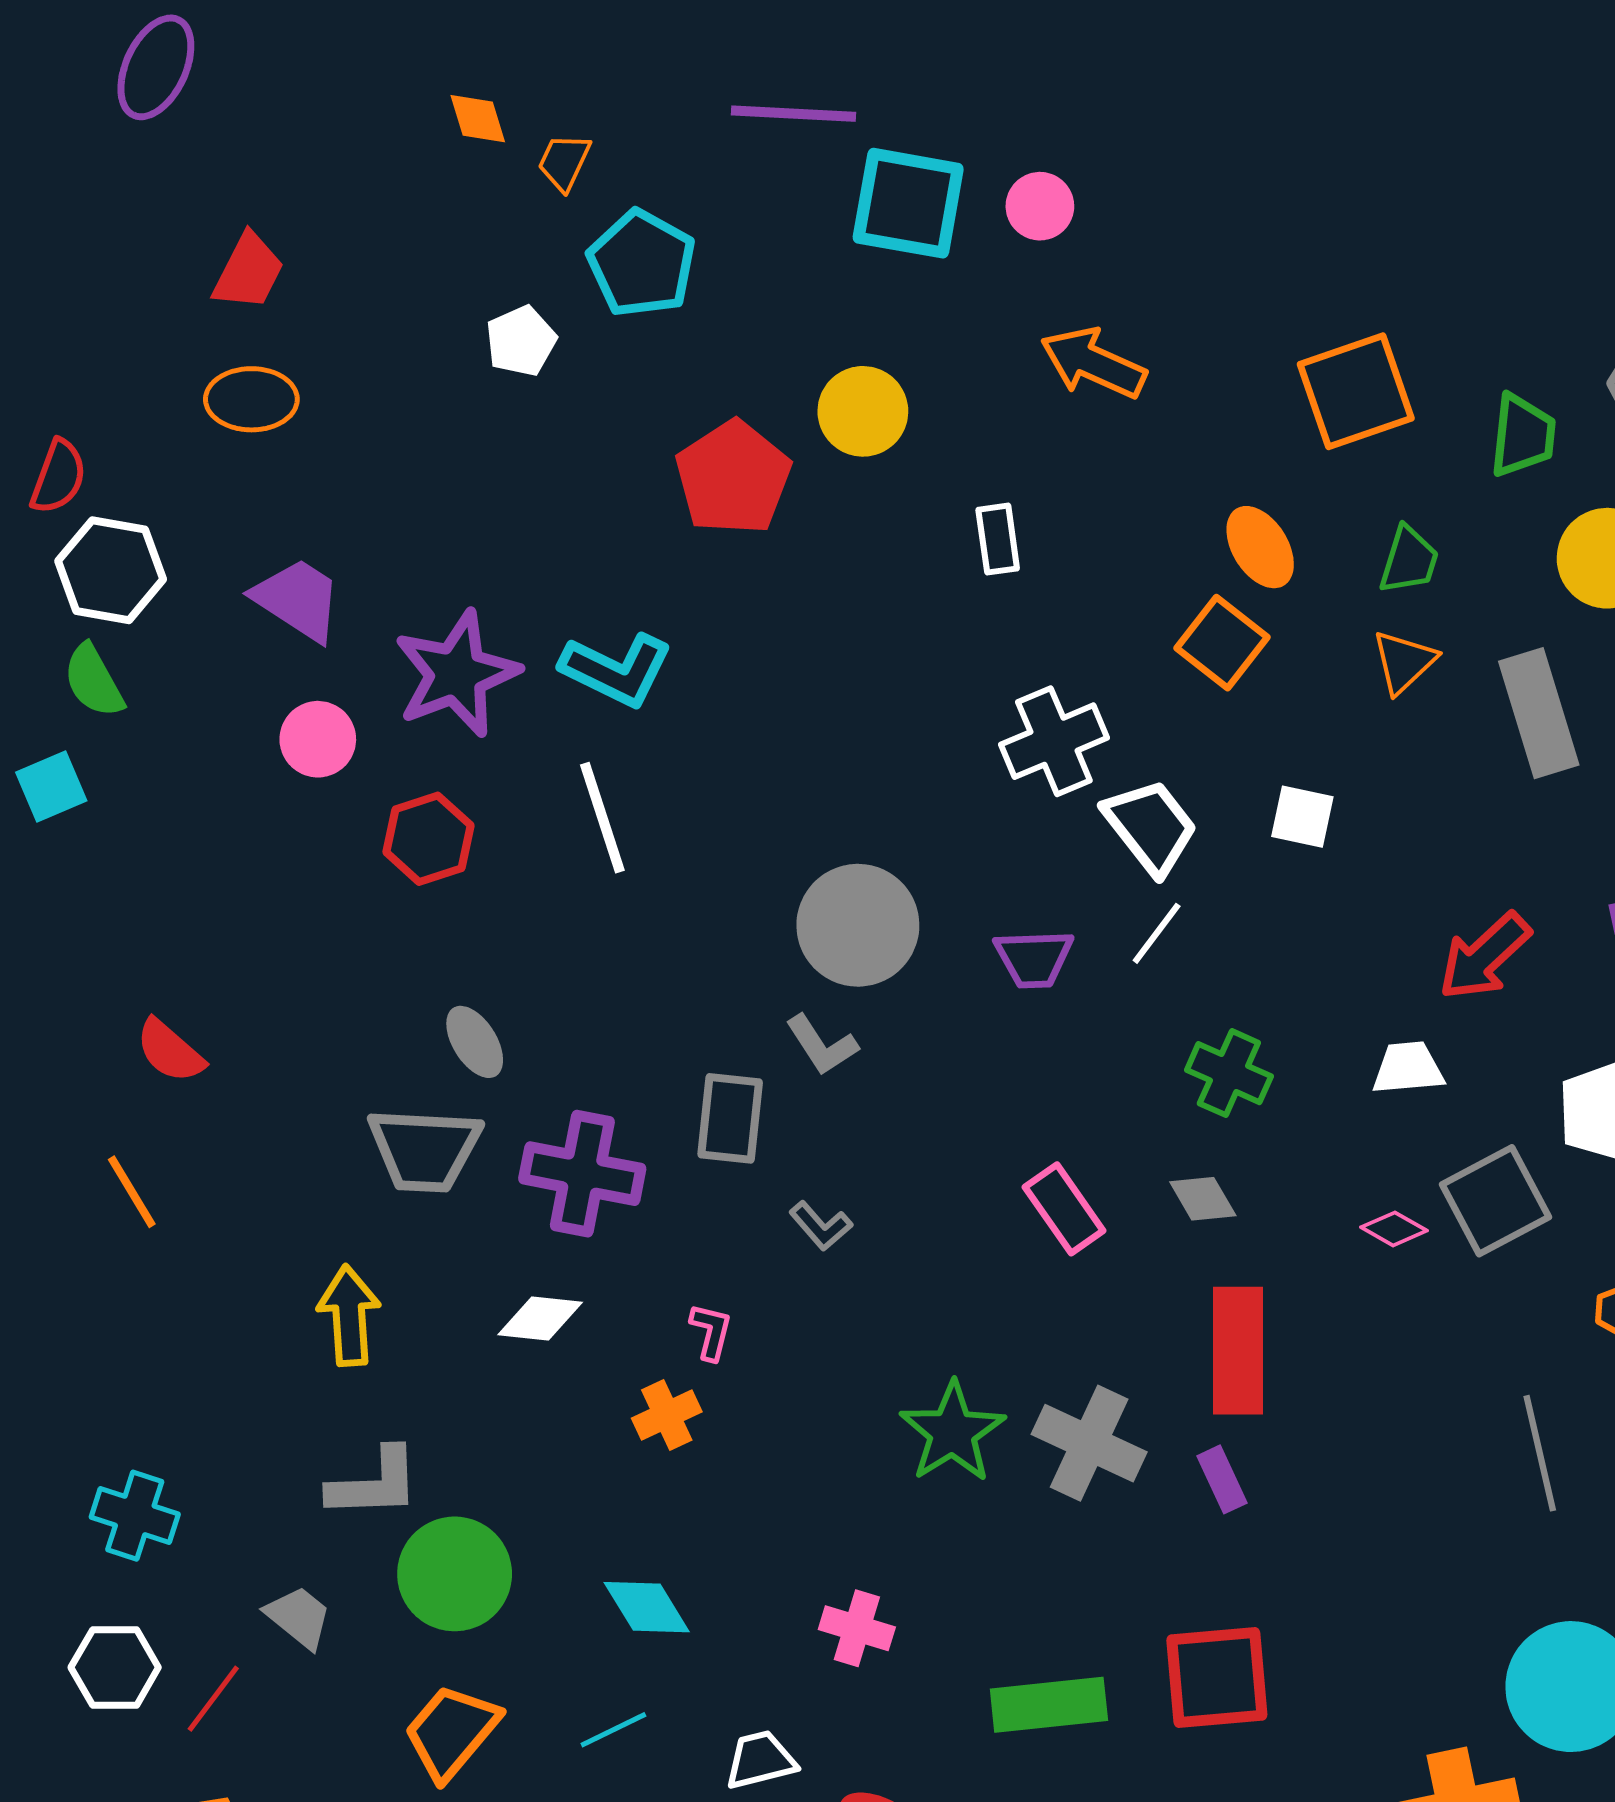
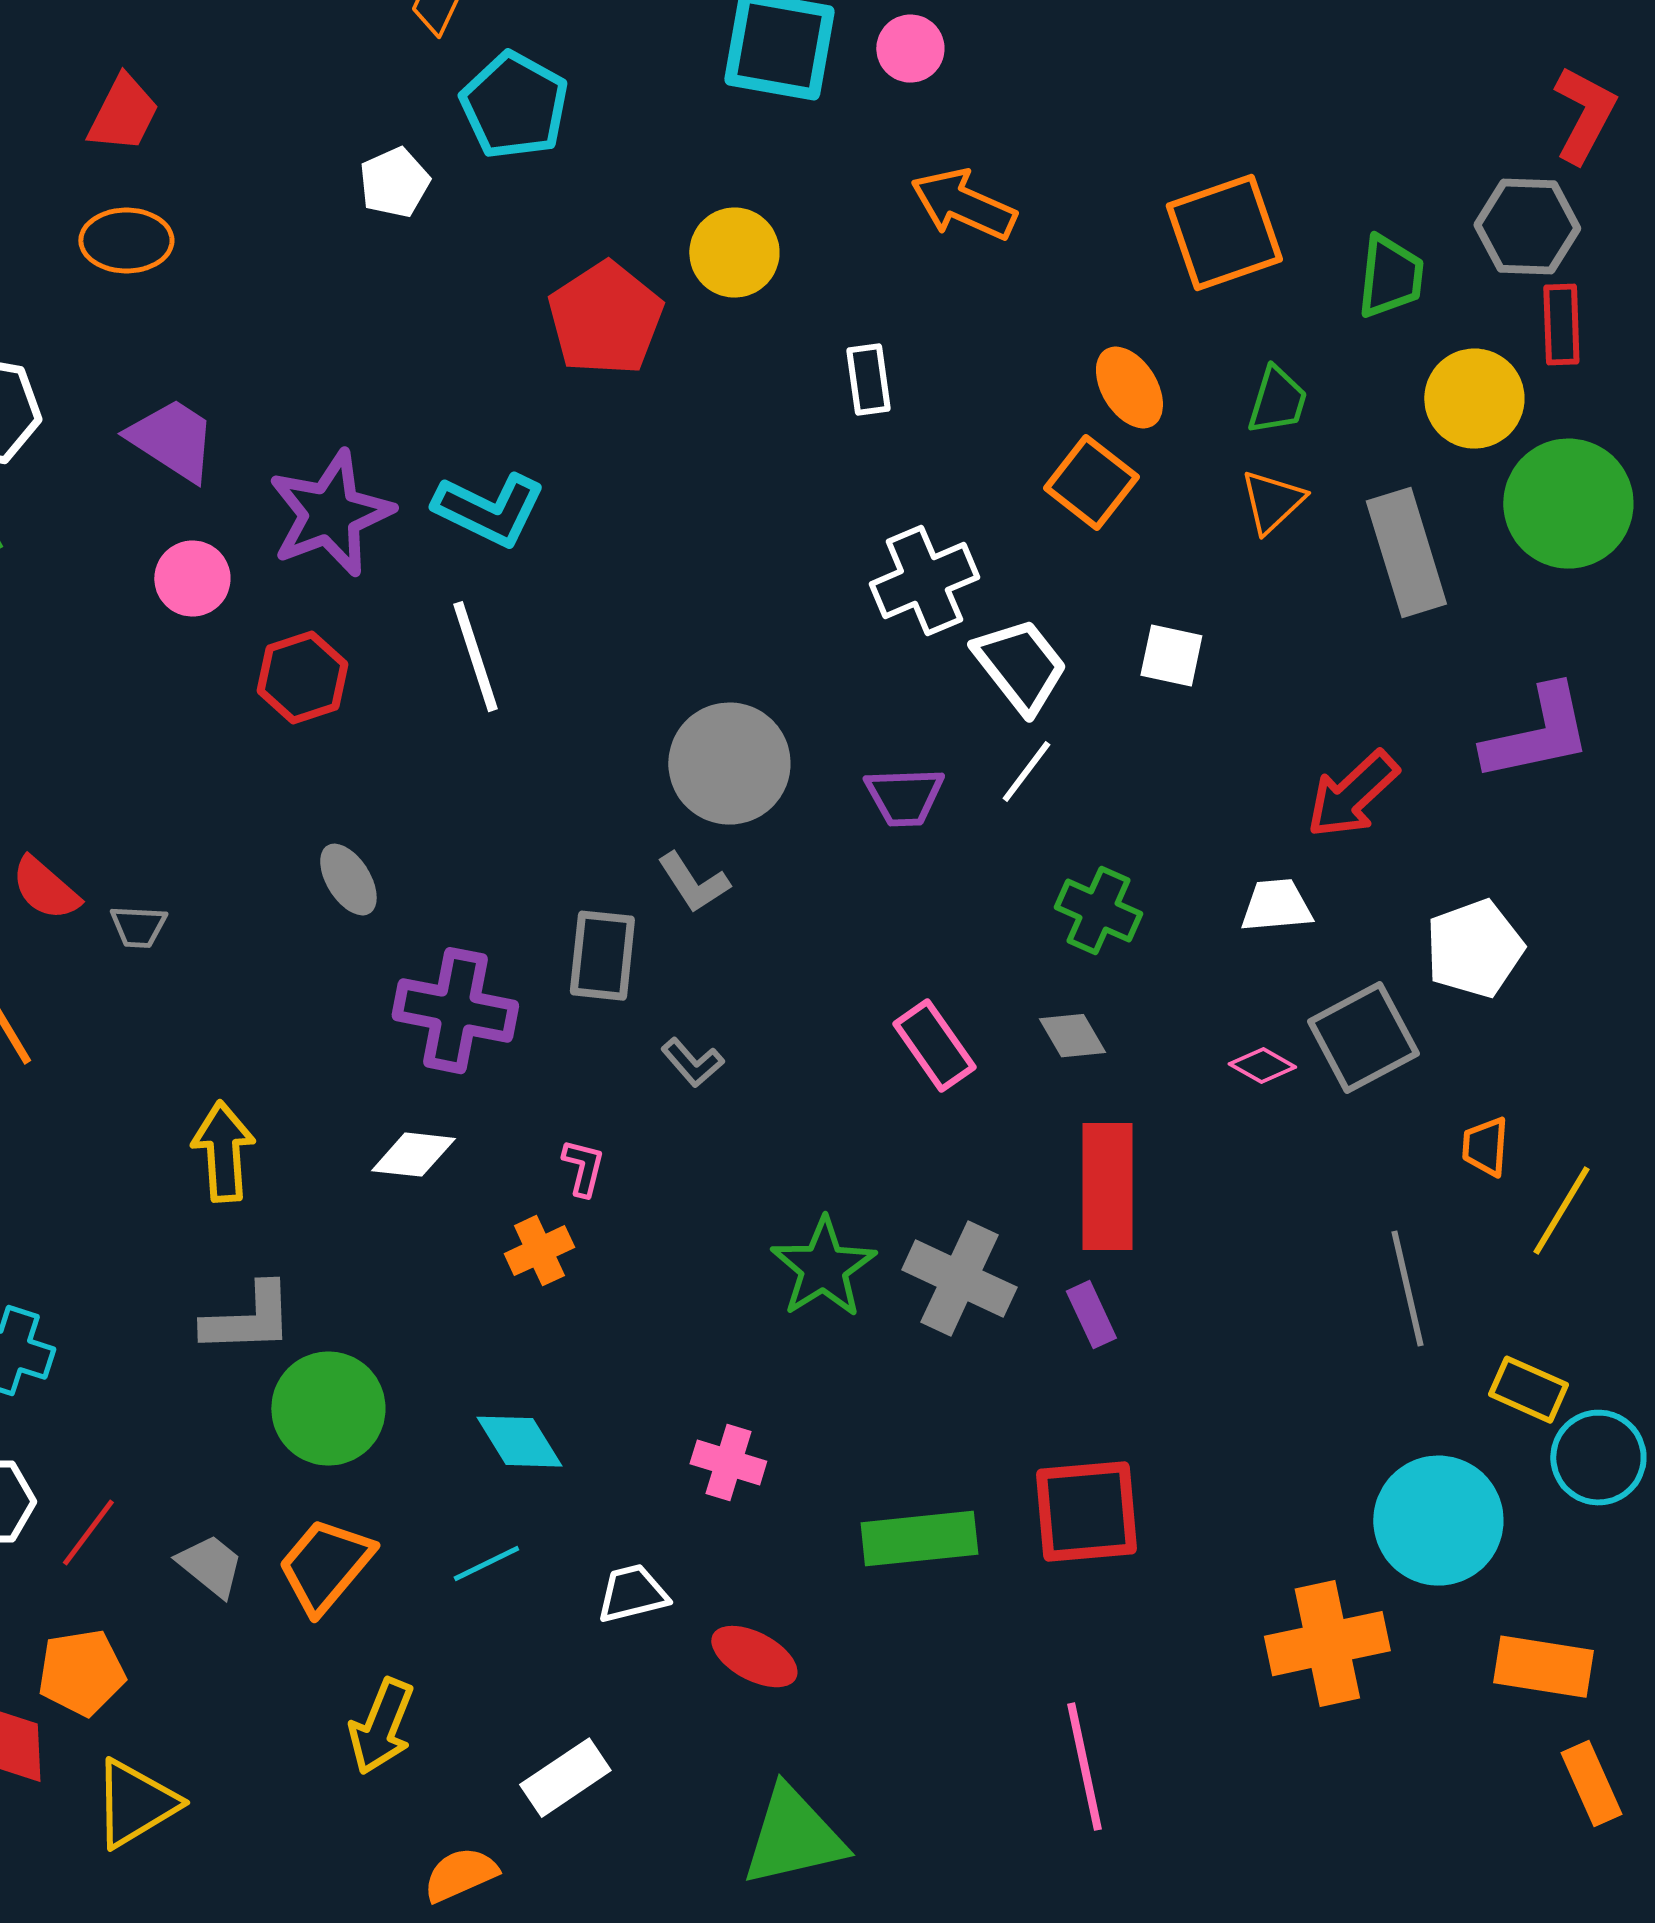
gray trapezoid: (424, 1150) -> (138, 927), moved, size x0.5
gray trapezoid: (299, 1617) -> (210, 1566), moved

